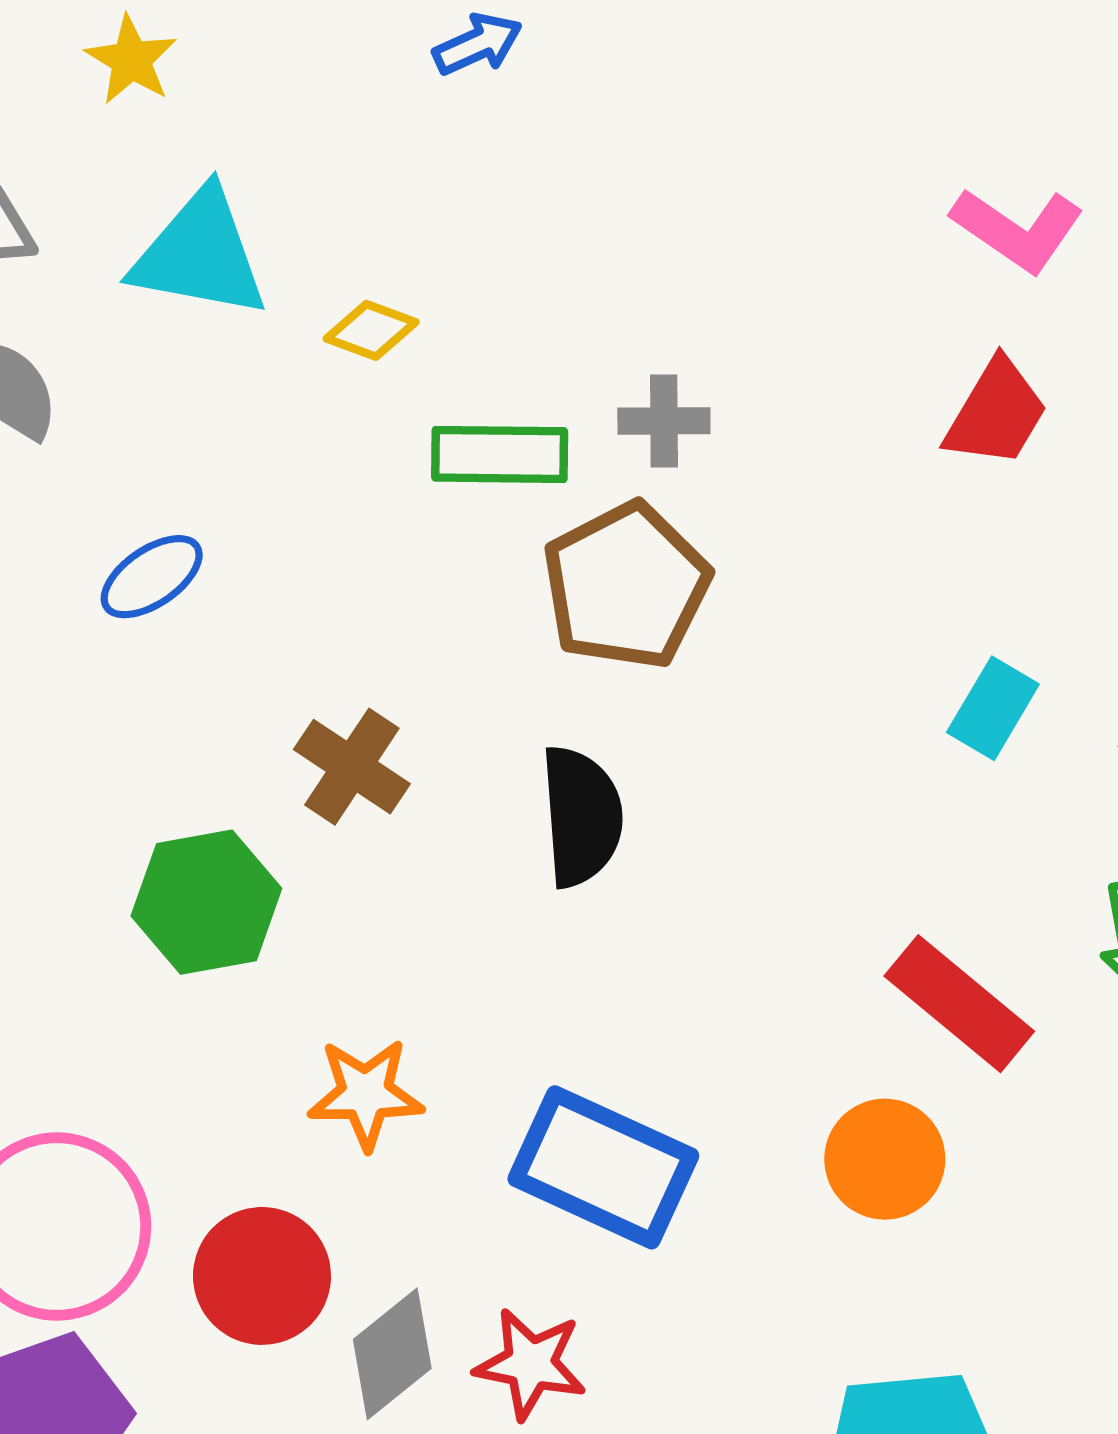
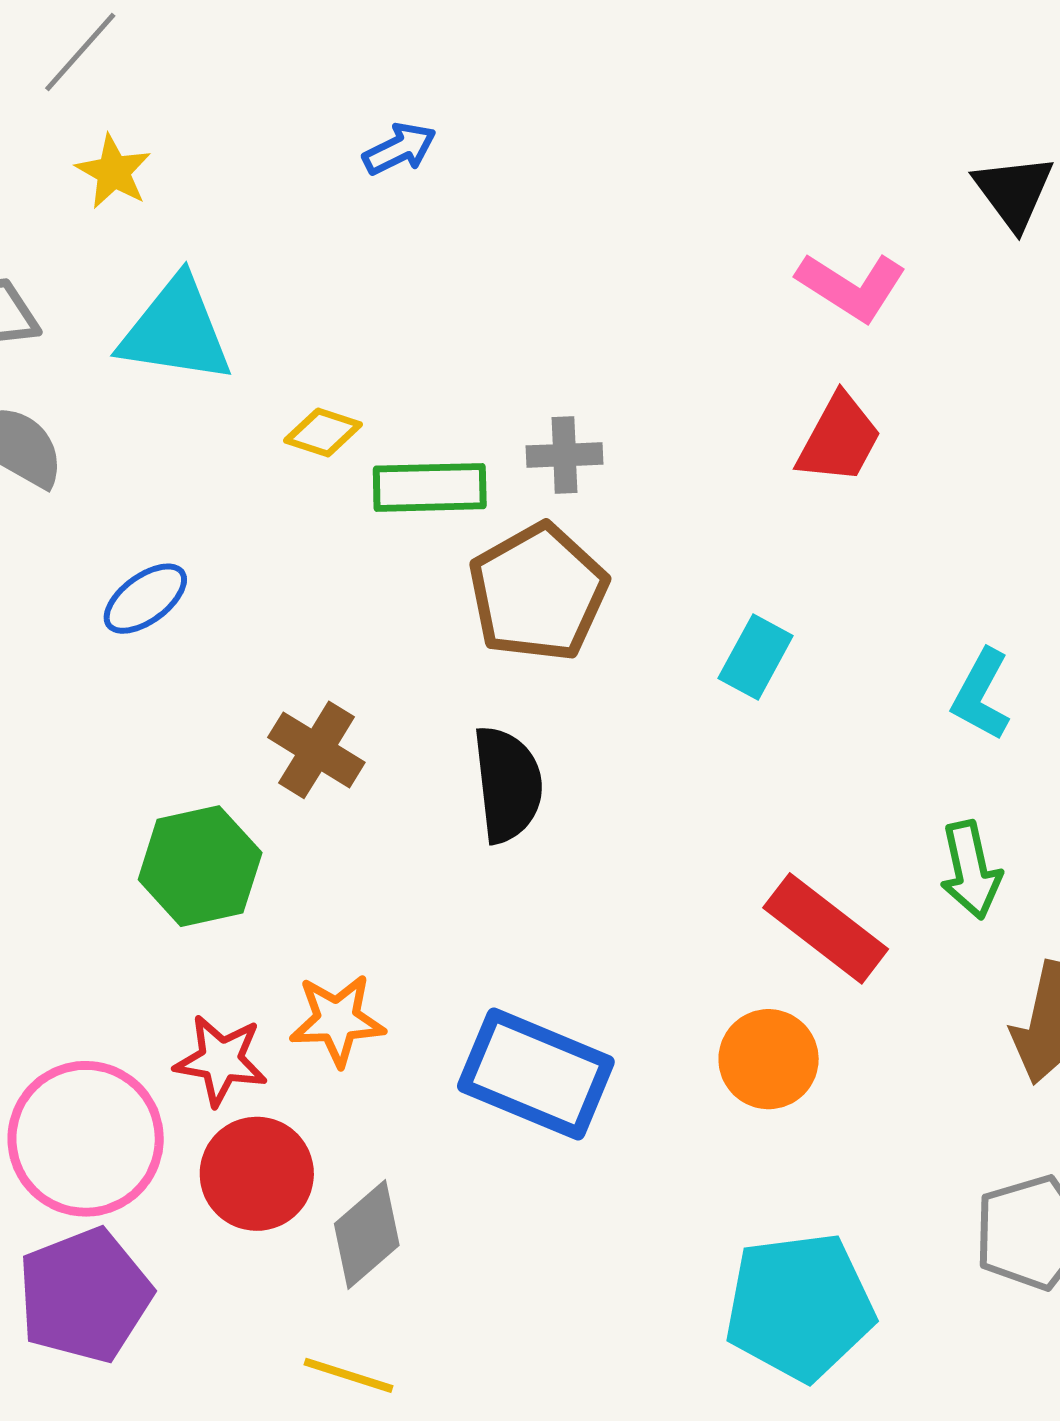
yellow diamond: (371, 330) -> (323, 432), moved
cyan rectangle: (993, 708) -> (756, 657), moved
red star: (531, 1364) -> (221, 1060), moved

